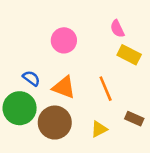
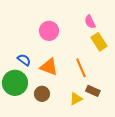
yellow rectangle: (129, 55) -> (99, 42), turned 30
brown rectangle: (134, 119) -> (93, 91), moved
brown circle: (55, 123) -> (42, 94), size x0.6

